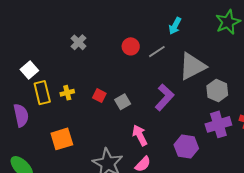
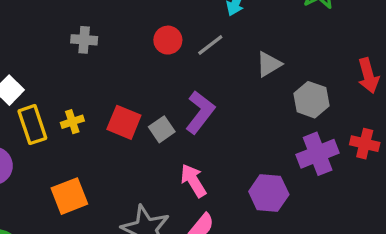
gray cross: (78, 42) -> (84, 40), turned -35
gray triangle: (192, 66) -> (269, 64), size x0.6
red square: (99, 96) -> (124, 122), size x1.5
purple L-shape: (164, 97) -> (200, 112), moved

